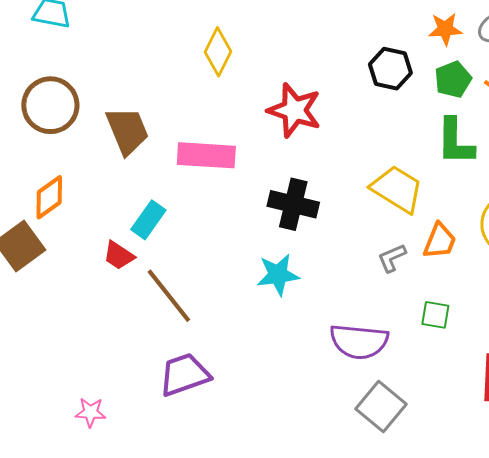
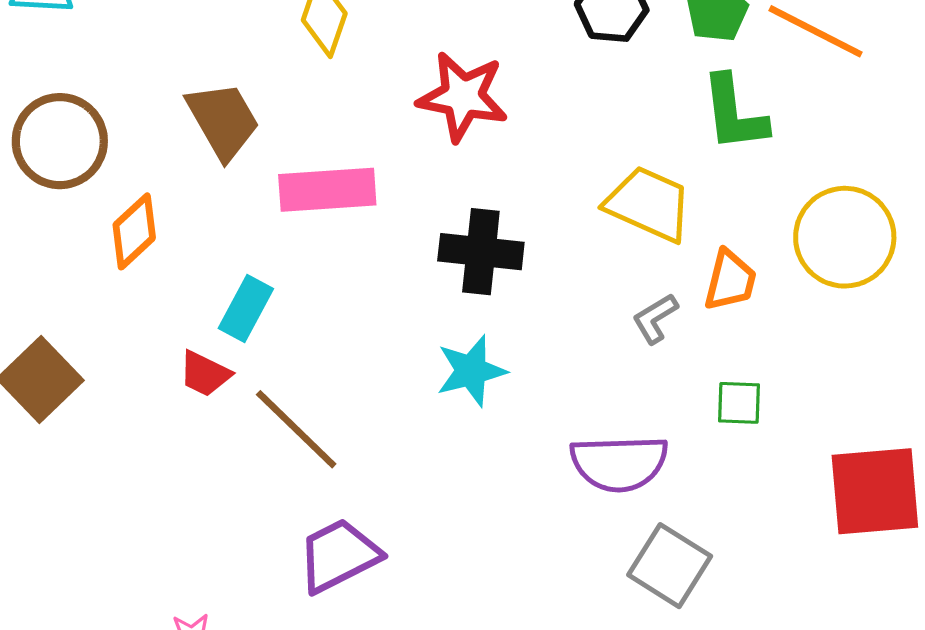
brown trapezoid: (127, 131) -> (223, 120), moved
orange diamond: (49, 197) -> (134, 231), moved

